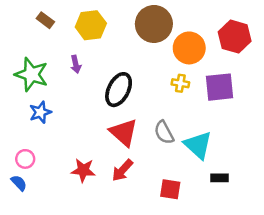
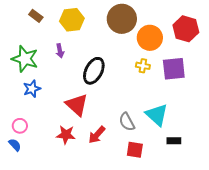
red triangle: (124, 132) -> (77, 105), moved
gray semicircle: (164, 132) -> (127, 122), moved

